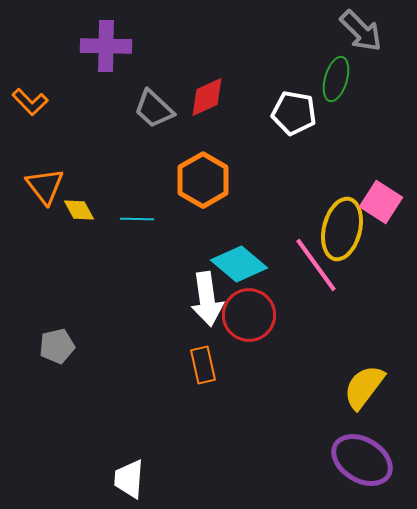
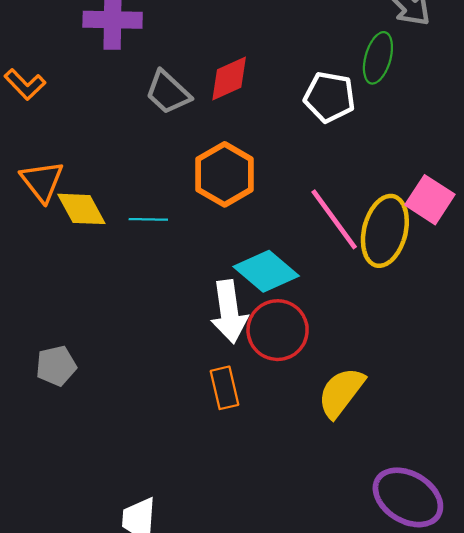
yellow diamond: (79, 210) -> (81, 209), size x1.4
pink line: (316, 265) -> (334, 219), moved
yellow semicircle: (364, 387) -> (341, 392), moved

